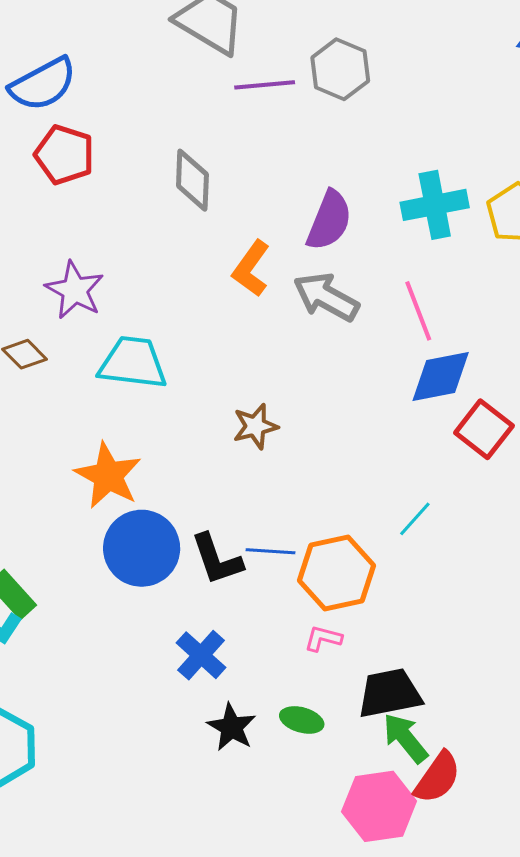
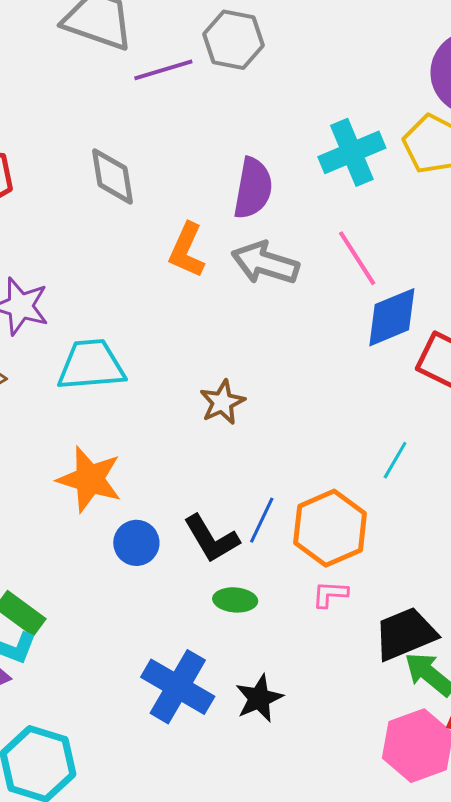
blue circle: (142, 548) -> (136, 543), size x0.6
blue line: (271, 551) -> (262, 520), turned -57
blue cross: (201, 655) -> (178, 687), moved, size x1.4
green ellipse: (302, 720) -> (235, 600), moved
black star: (232, 727) -> (259, 698), turned 30

